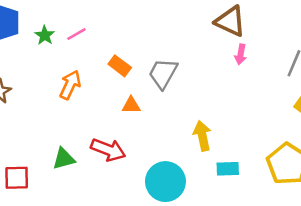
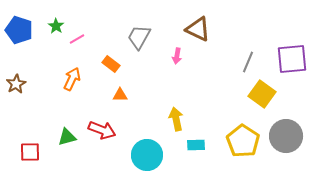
green star: (45, 35) -> (56, 26), moved
pink arrow: (241, 54) -> (177, 56), moved
gray trapezoid: (163, 73) -> (139, 37), moved

